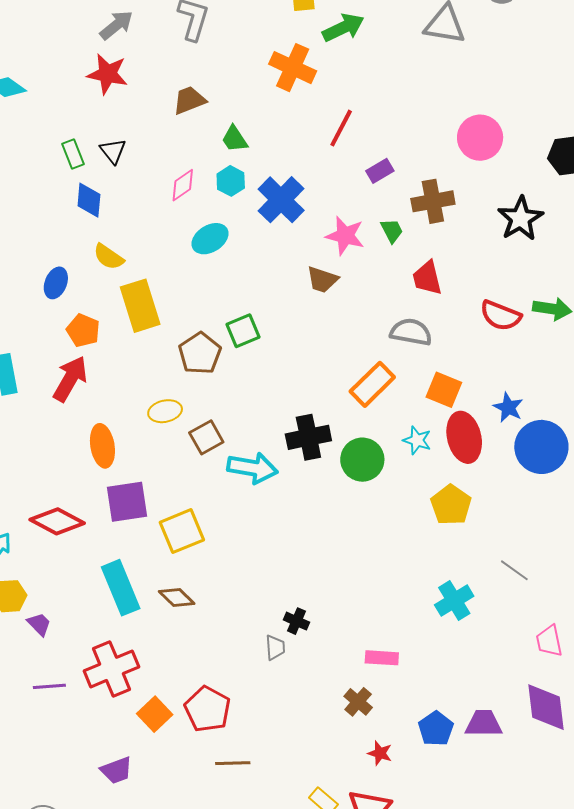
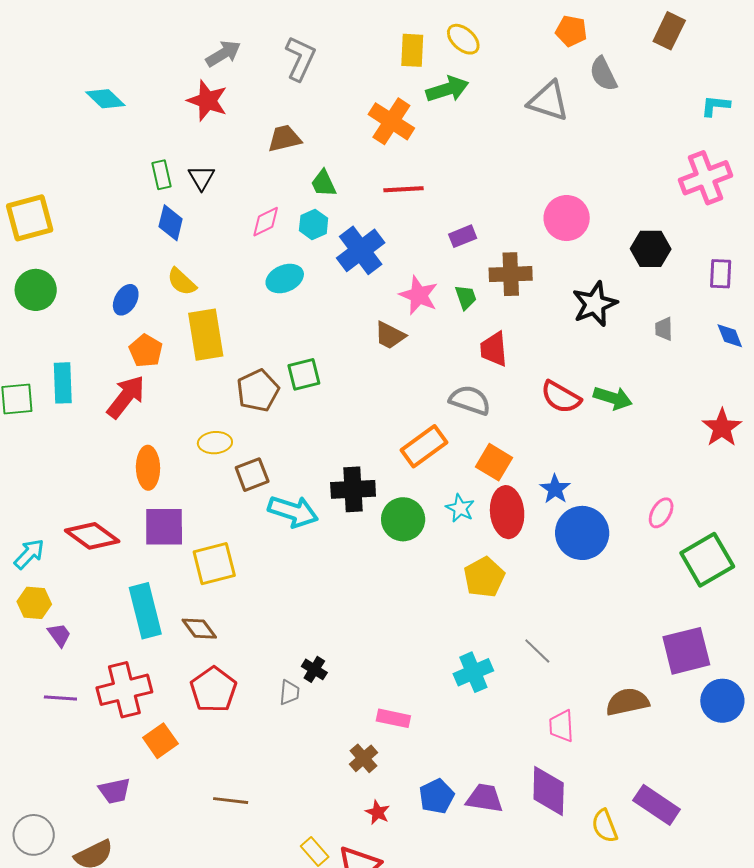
red line: (341, 128) -> (404, 189), moved, turned 51
red pentagon: (208, 709) -> (213, 690), moved

